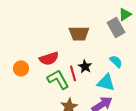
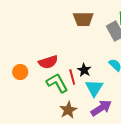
brown trapezoid: (79, 33) -> (83, 19), moved
cyan triangle: (106, 82) -> (94, 88), moved, turned 48

